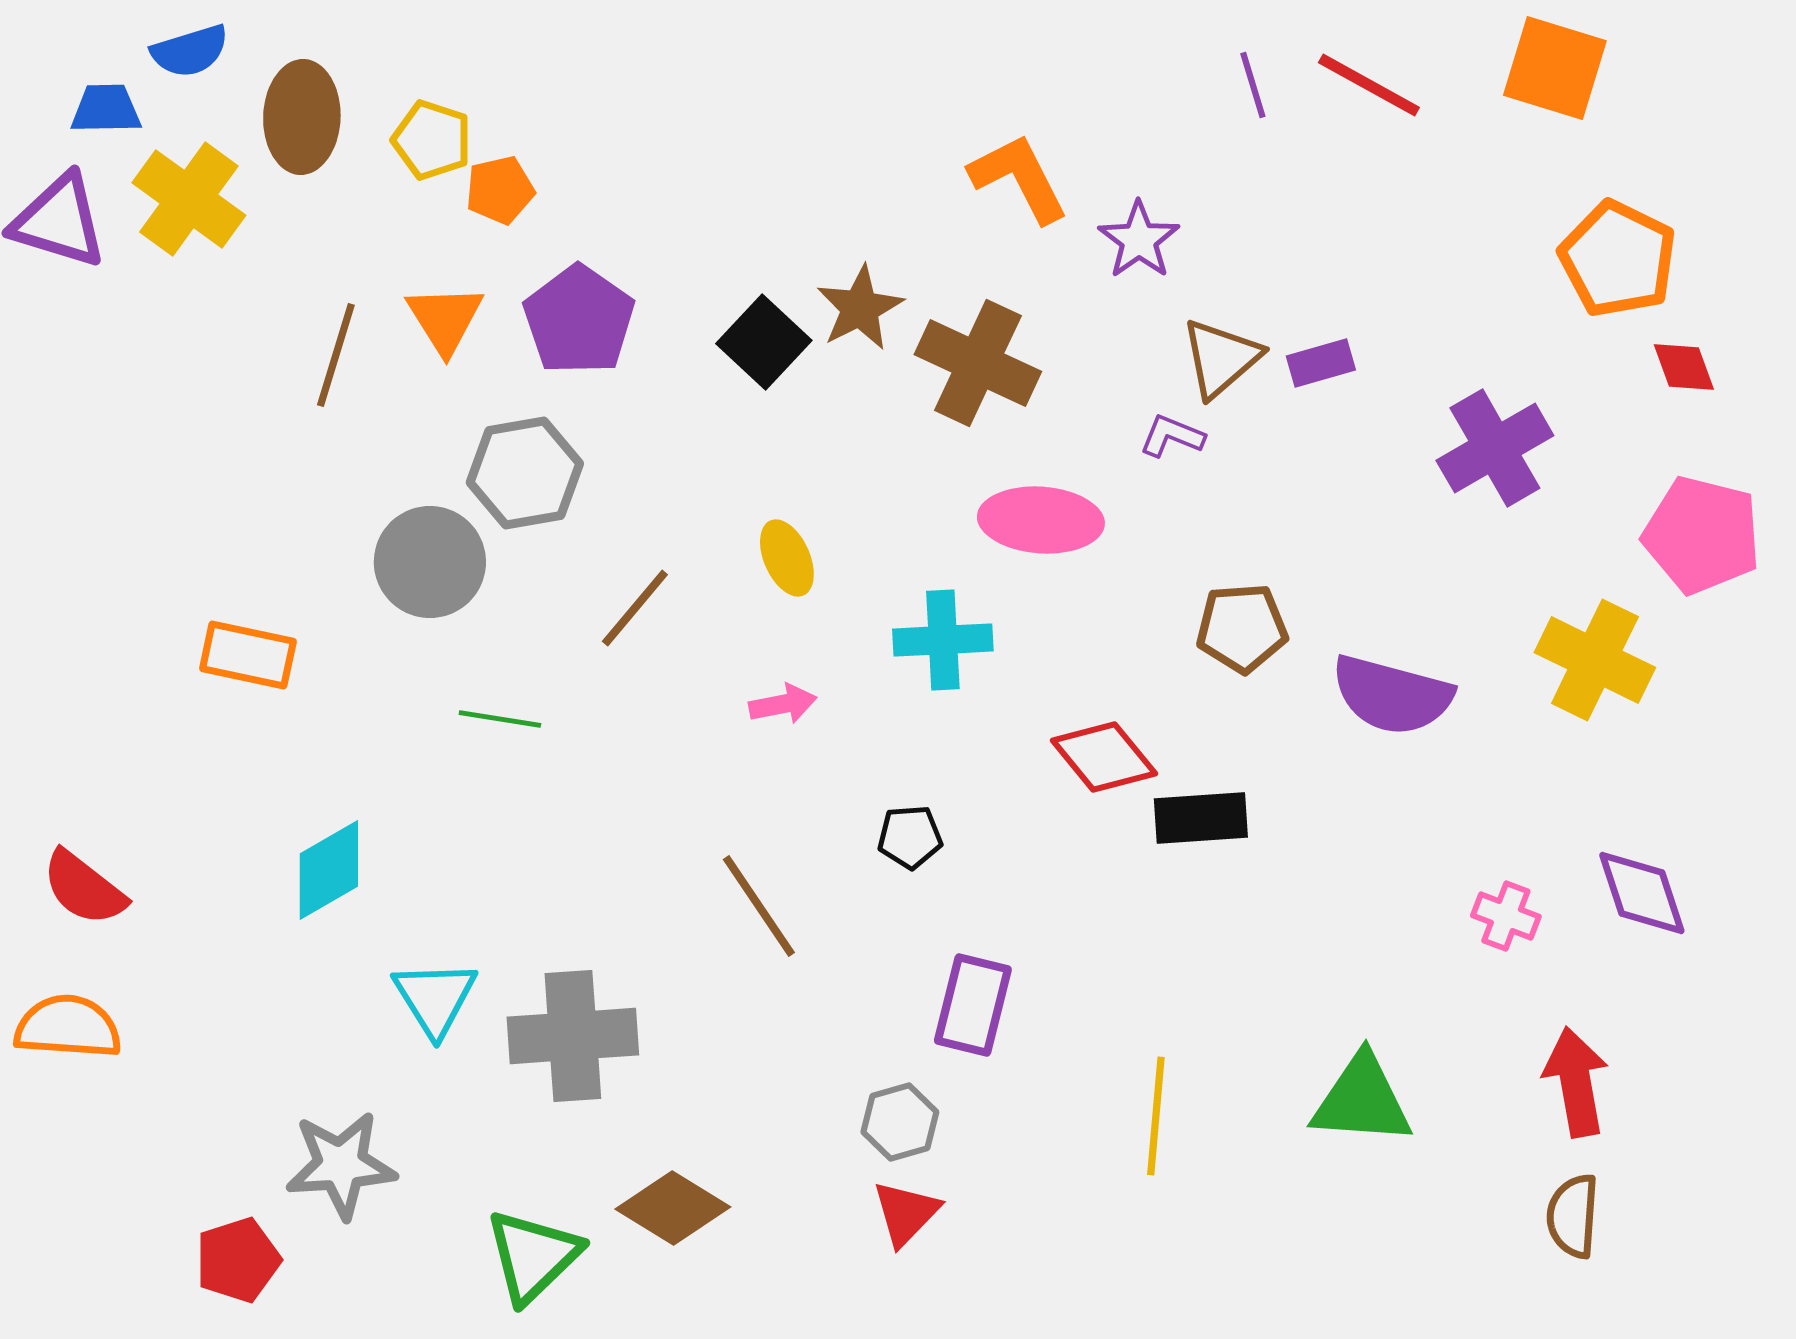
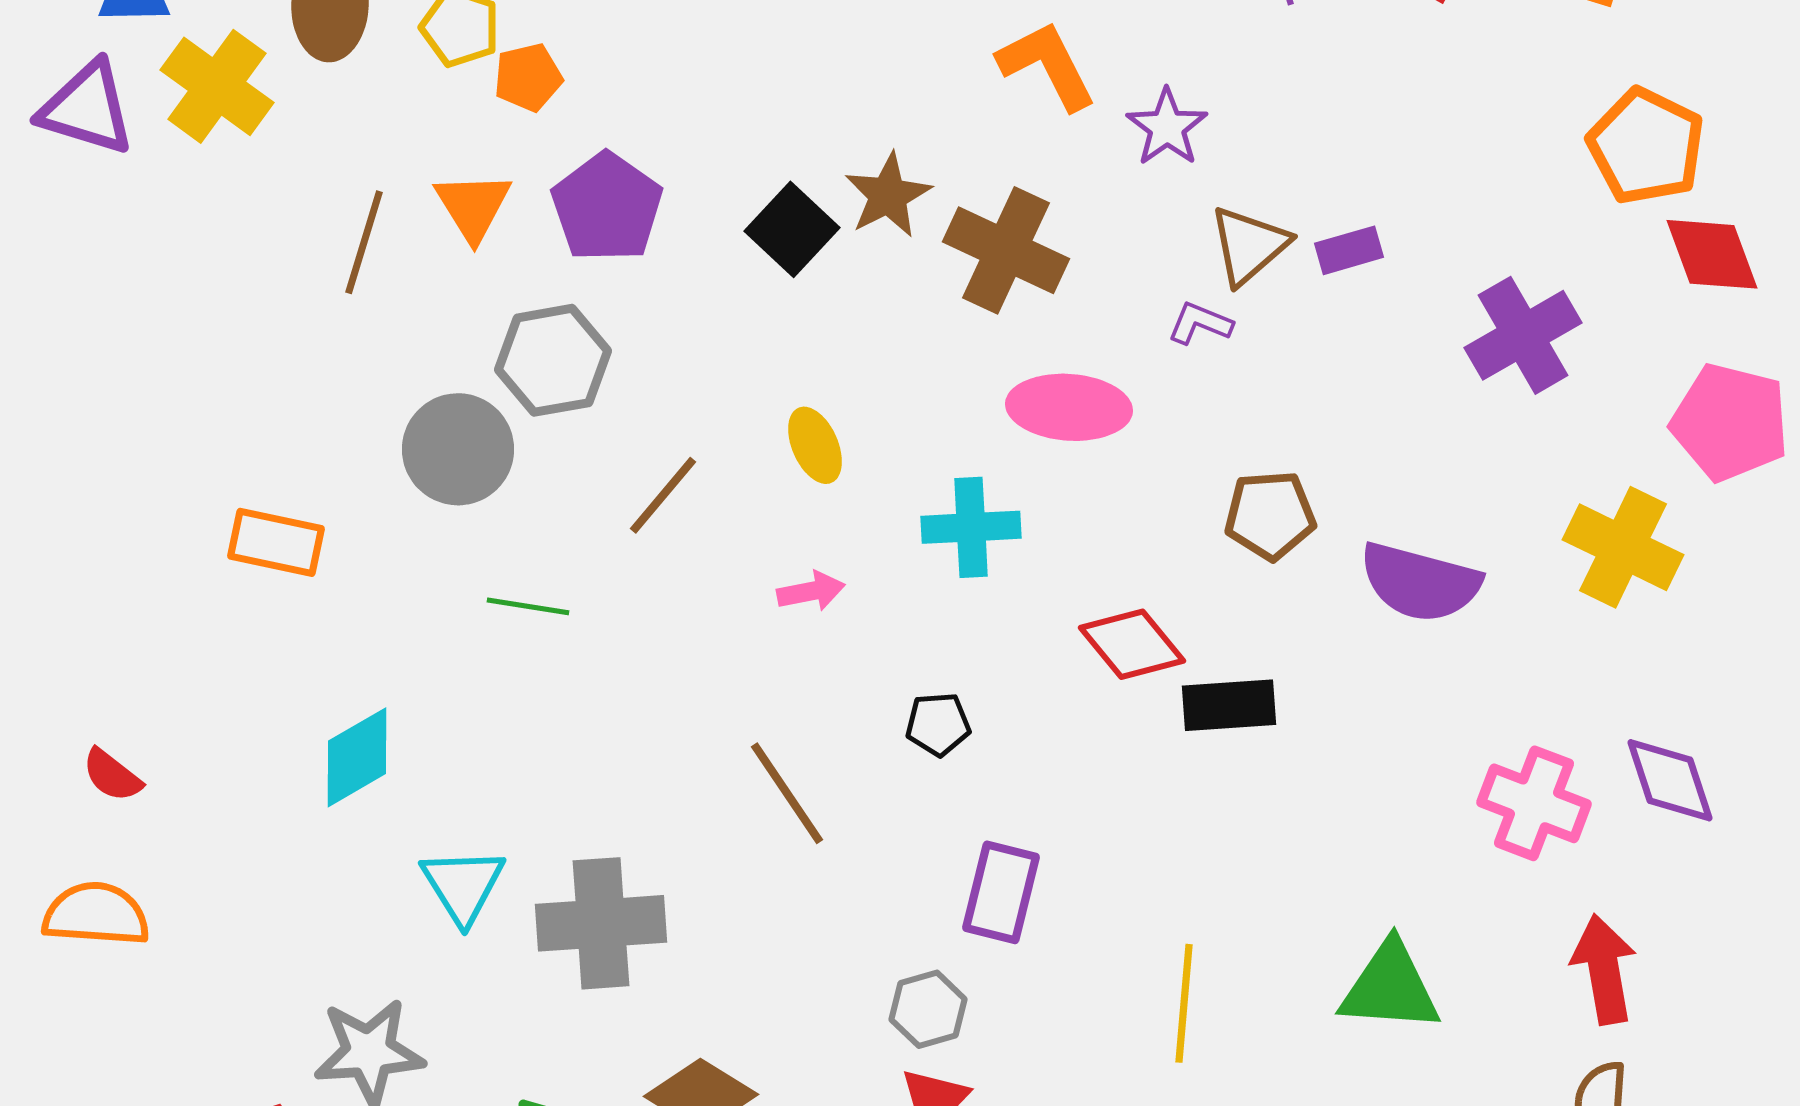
red diamond: (1684, 367) -> (1712, 254), size x1.5
red semicircle: (84, 888) -> (112, 775), size x0.7
pink cross: (1506, 916) -> (1534, 803), size x1.6

